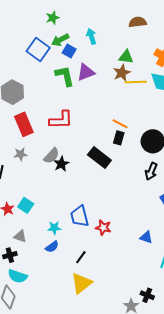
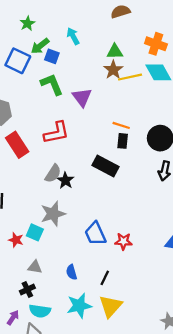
purple triangle: (86, 72) -> (82, 97), moved, turned -36
gray star: (20, 154) -> (53, 214), moved, size x1.6
cyan star: (54, 228) -> (79, 306), moved, size x1.6
blue semicircle: (52, 247) -> (71, 272), turned 120

